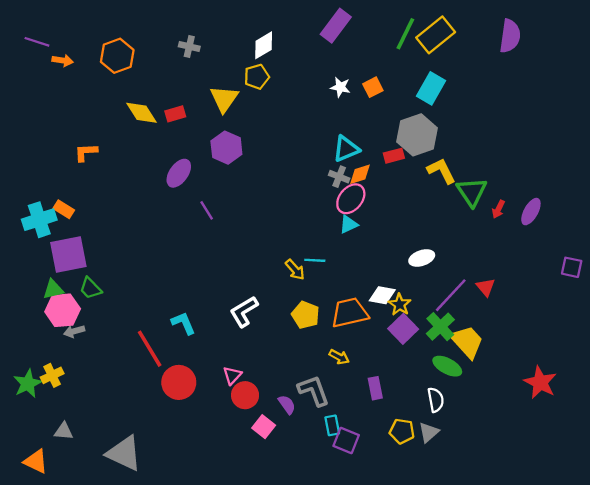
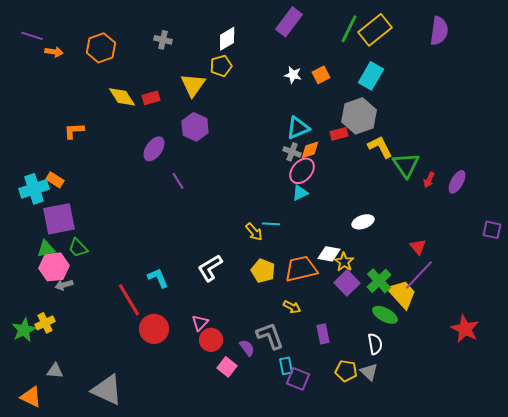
purple line: (451, 295) -> (419, 275), moved
gray triangle: (429, 432) -> (369, 372), turned -36

